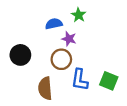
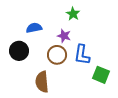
blue semicircle: (54, 24) -> (34, 28), moved
blue L-shape: (80, 80) -> (82, 55), moved

